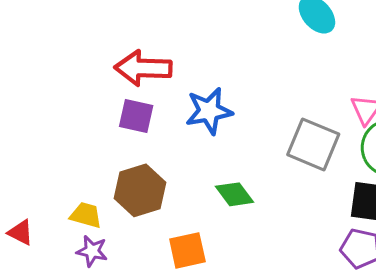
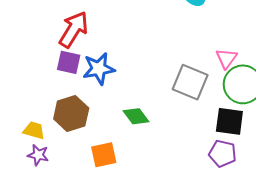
red arrow: (143, 68) -> (74, 30), turned 120
blue star: (209, 111) -> (99, 69), moved

